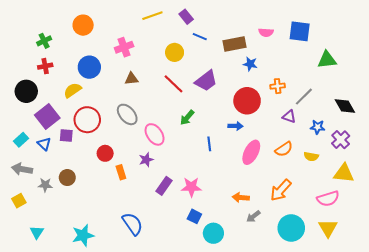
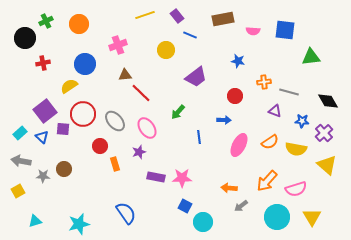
green cross: (44, 41) -> (46, 21), moved
brown rectangle: (234, 44) -> (223, 19), moved
red line: (173, 84) -> (141, 93), moved
black circle: (26, 91) -> (25, 38), moved
gray line: (304, 97) -> (289, 92), turned 60
red circle: (247, 101) -> (235, 96), size x0.6
gray ellipse: (127, 114) -> (115, 121), moved
yellow semicircle: (311, 156) -> (296, 149), size x1.5
yellow triangle: (344, 173) -> (327, 165), turned 35
purple rectangle: (164, 186) -> (156, 177), turned 66
pink semicircle: (328, 199) -> (296, 189), moved
cyan triangle: (37, 232) -> (35, 221), turned 40

